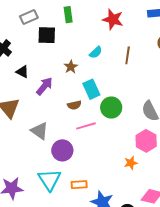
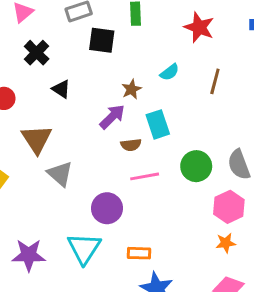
purple arrow: (44, 86) -> (112, 117), moved
green circle: (111, 108) -> (196, 166), moved
gray triangle: (40, 131) -> (60, 174), moved
orange star: (131, 163) -> (226, 243), moved
orange rectangle: (79, 185) -> (139, 253), moved

